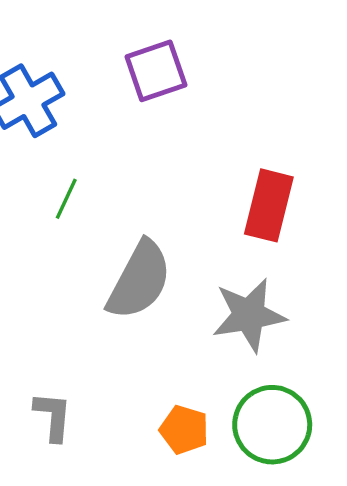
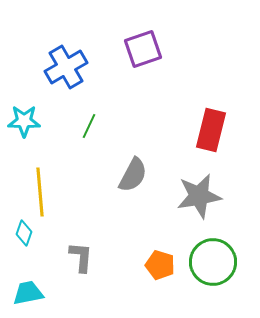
gray semicircle: (139, 280) -> (133, 175), size x0.7

